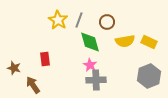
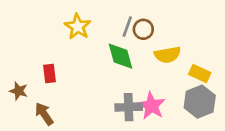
gray line: (79, 20) -> (127, 27), moved
yellow rectangle: (149, 42) -> (200, 74), moved
red rectangle: (45, 59) -> (49, 74), moved
pink star: (90, 65) -> (151, 106), moved, size x1.5

